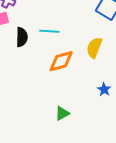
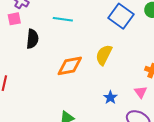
cyan line: (49, 31) -> (63, 19), moved

